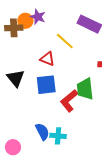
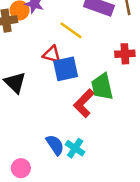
blue square: (46, 85) -> (66, 69), moved
cyan cross: (58, 136) -> (75, 148), turned 35

